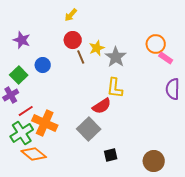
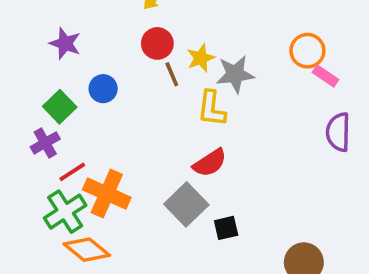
gray star: (116, 57) -> (235, 74), turned 30
yellow L-shape: (115, 88) -> (212, 109), moved
black square: (111, 155) -> (226, 228), moved

